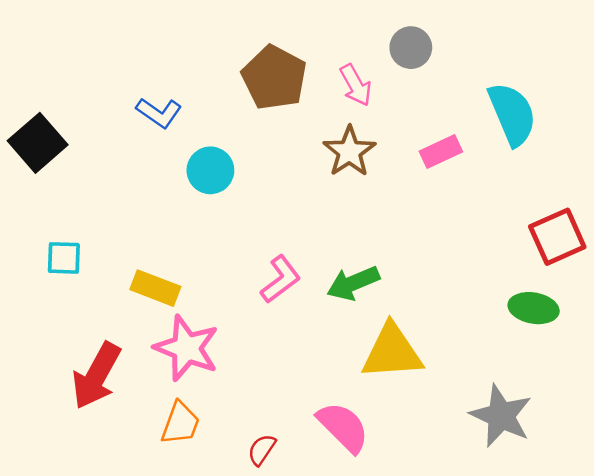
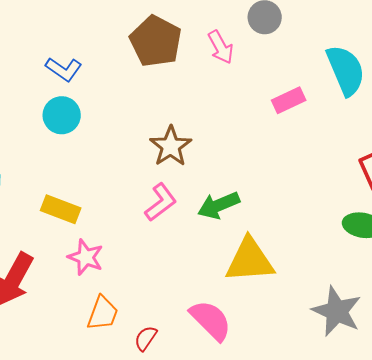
brown star: (349, 152) -> (171, 146), moved
cyan circle: (210, 170) -> (62, 115), moved
pink star: (187, 348) -> (86, 257), size x0.7
orange trapezoid: (180, 423) -> (103, 313), moved

